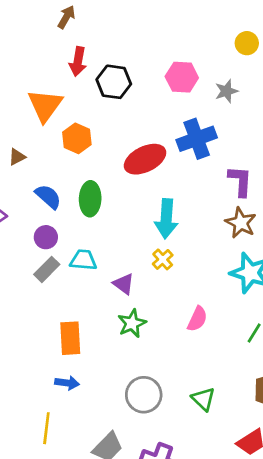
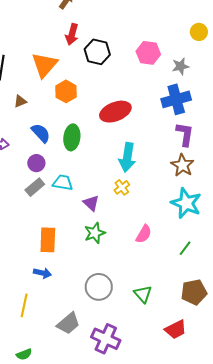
blue cross: (197, 139) -> (176, 99), moved

